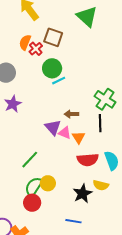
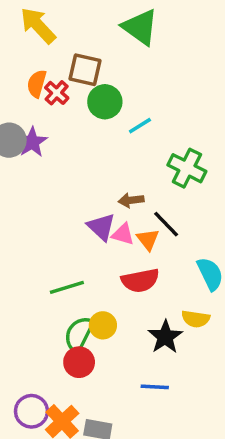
green circle: (52, 68) -> (105, 102), moved
cyan line: (59, 81) -> (140, 126), moved
purple star: (13, 104) -> (32, 142), moved
black line: (100, 123) -> (166, 224), moved, turned -36
green line: (30, 160) -> (67, 287), turned 36
red semicircle: (88, 160) -> (140, 280), moved

